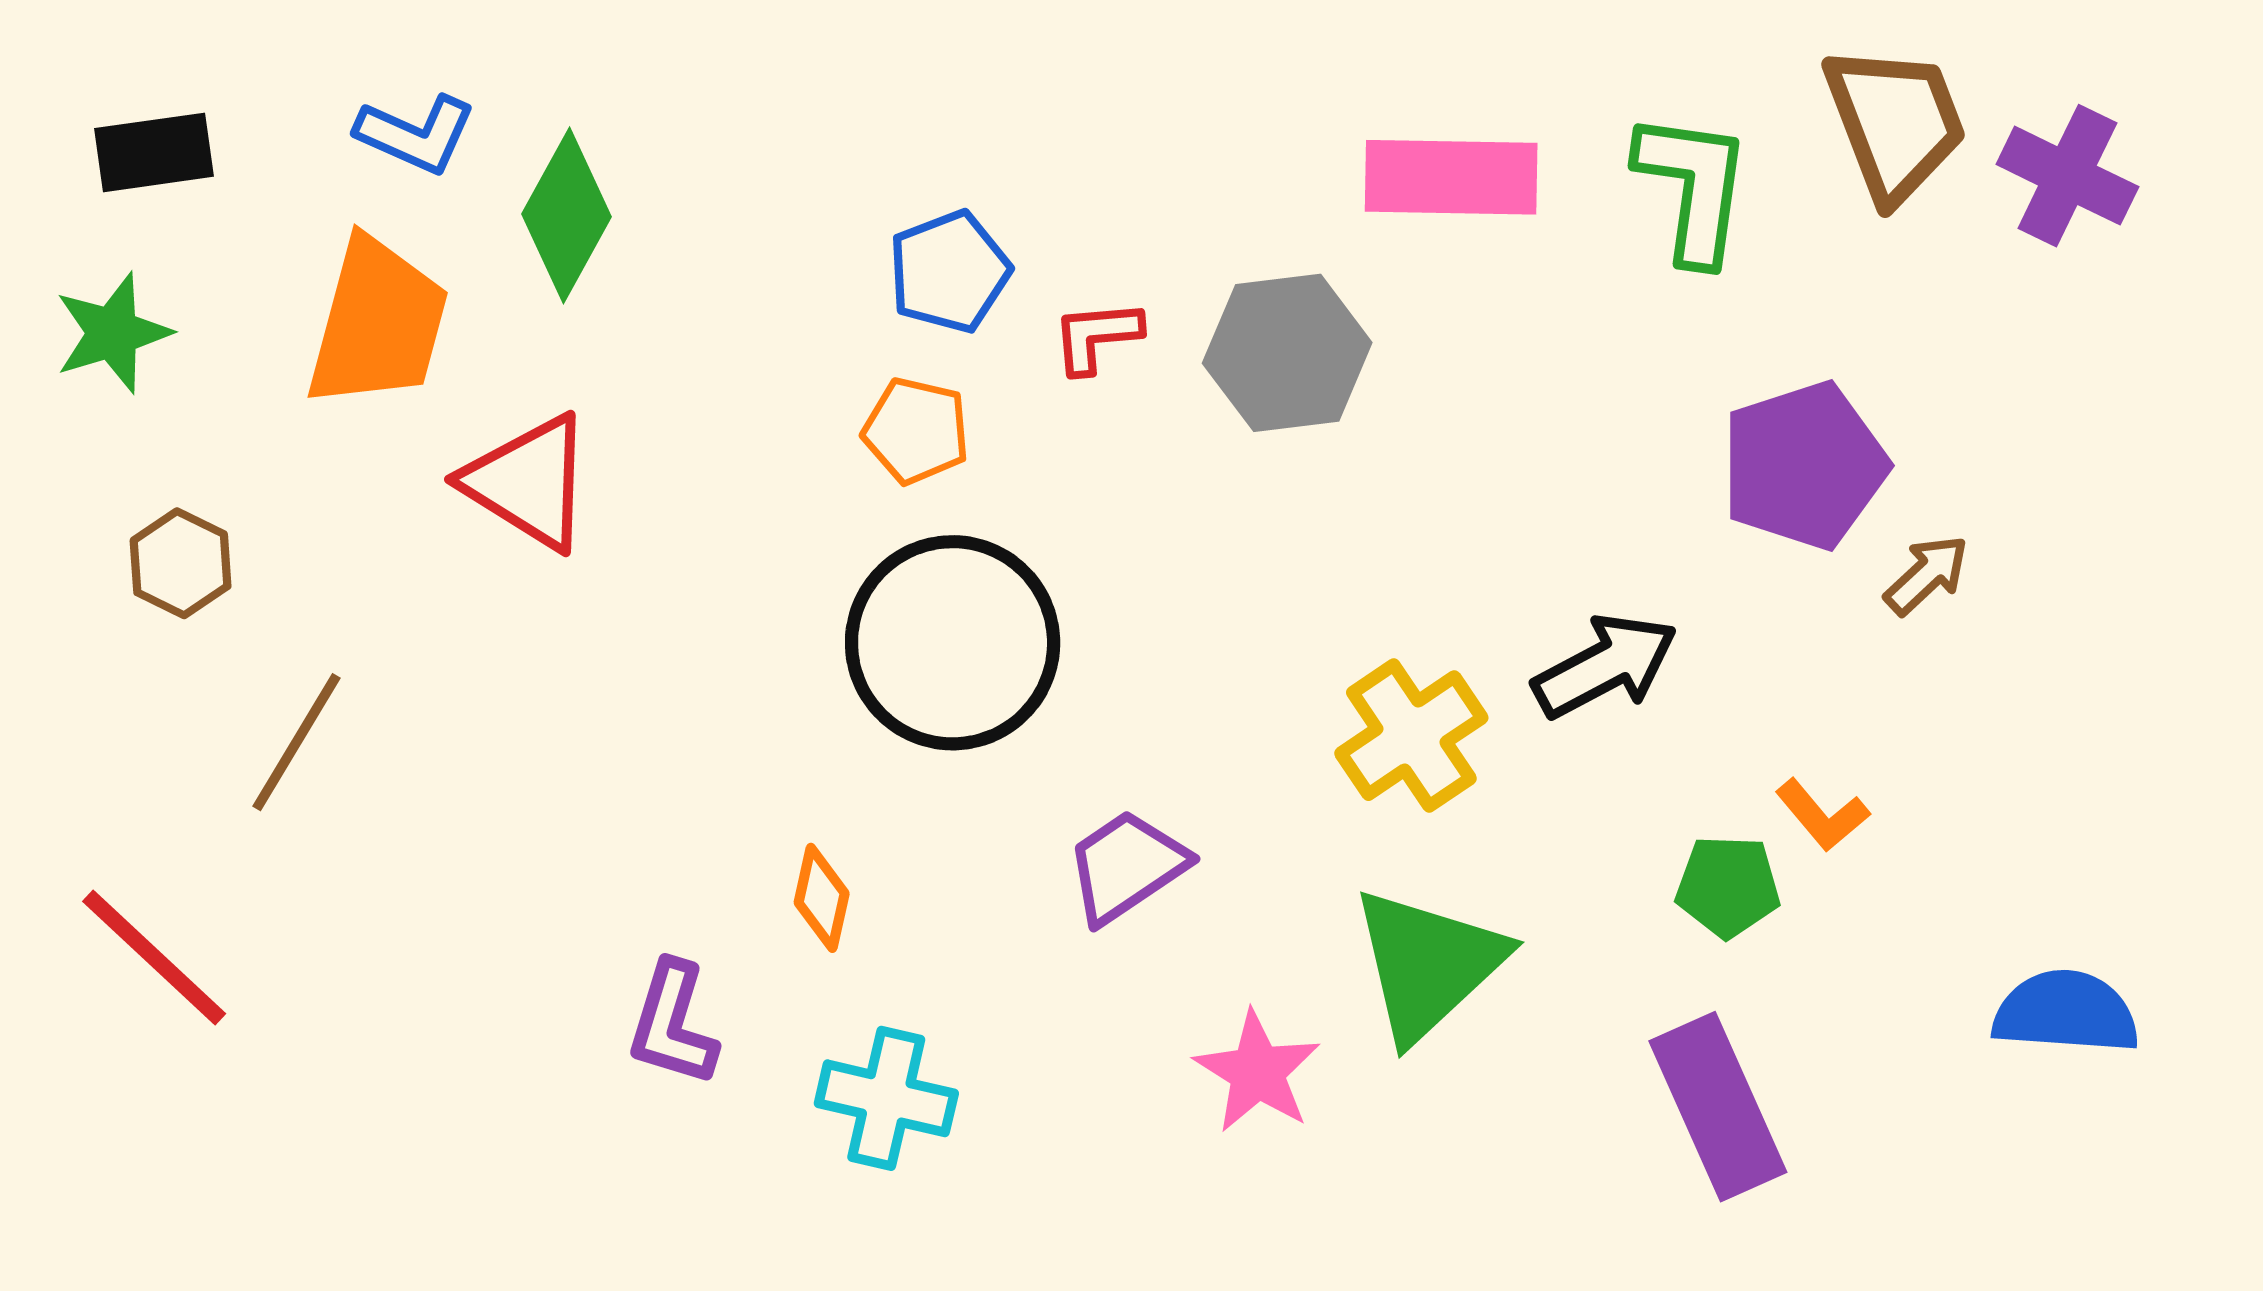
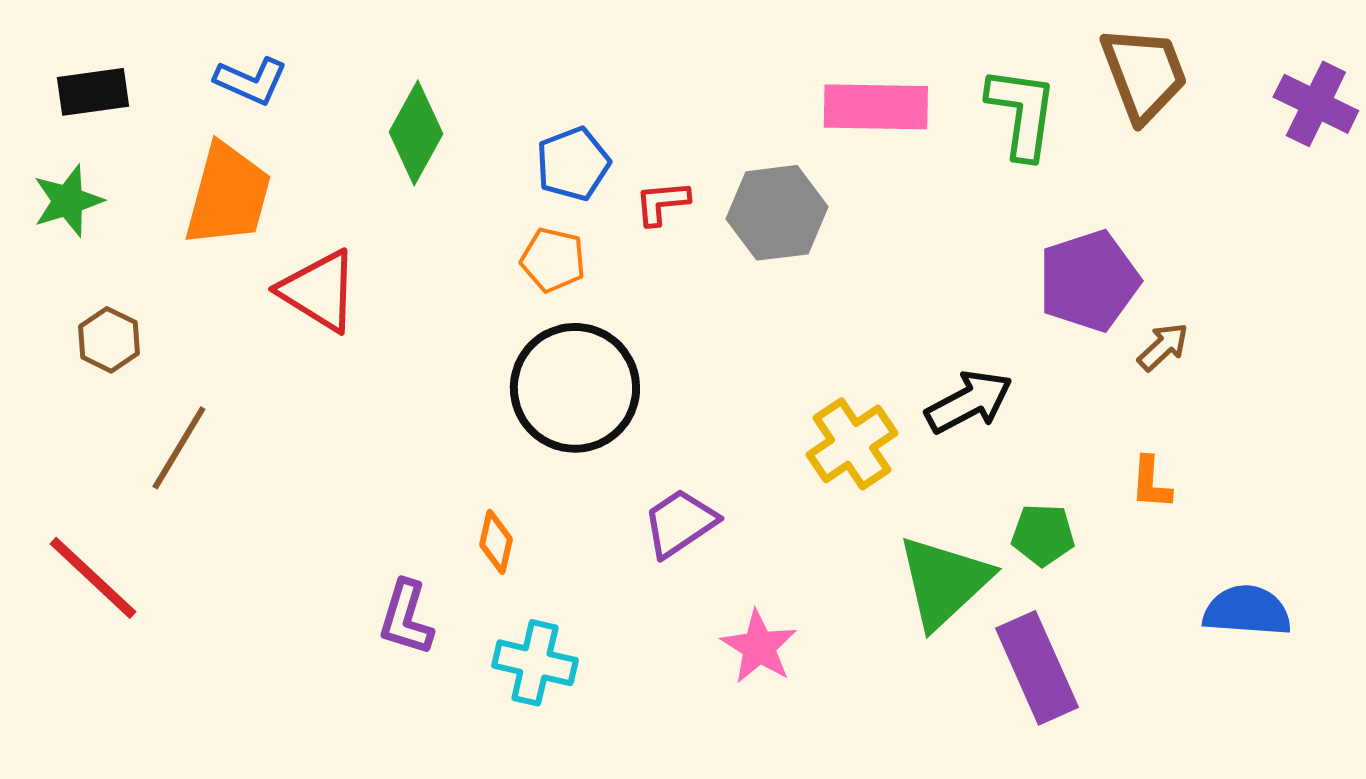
purple cross: (2067, 176) -> (1316, 104), moved
green diamond: (567, 215) -> (416, 133), moved
orange L-shape: (1822, 815) -> (1151, 483), moved, turned 44
green triangle: (1428, 964) -> (944, 582), moved

